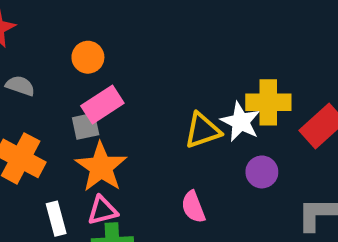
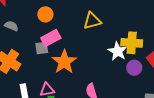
yellow triangle: (203, 130) -> (92, 21), moved
orange star: (101, 167) -> (64, 62), moved
purple circle: (262, 172) -> (134, 68), moved

